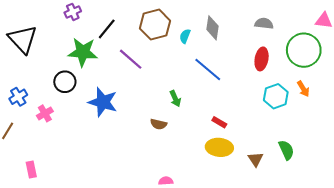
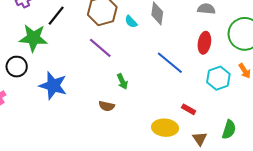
cyan semicircle: (185, 36) -> (131, 22), turned -64
purple line: (131, 59) -> (100, 48), moved
blue line: (208, 69) -> (170, 63), moved
red rectangle: (219, 122) -> (189, 109), moved
green semicircle: (286, 150) -> (229, 129), turned 42

